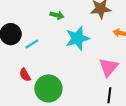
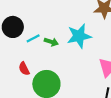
green arrow: (57, 15) -> (51, 42), moved

